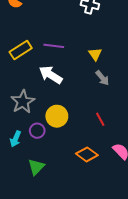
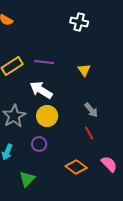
gray arrow: (102, 78) -> (91, 110), moved
yellow circle: (57, 116) -> (47, 116), moved
purple circle: (37, 131) -> (39, 144), moved

